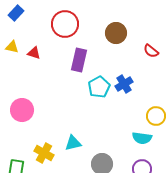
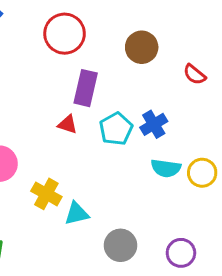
red triangle: (34, 53) -> (68, 124), moved
cyan semicircle: (142, 138) -> (166, 168), moved
yellow cross: (44, 153) -> (46, 194), moved

